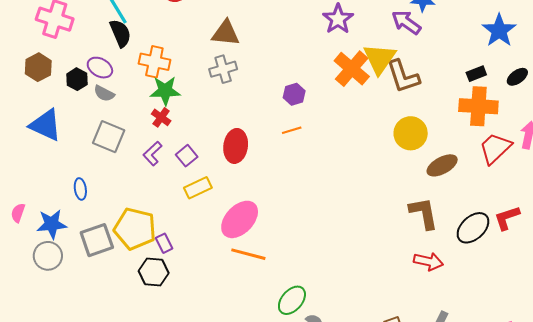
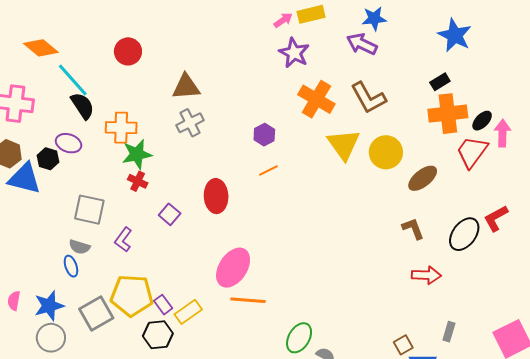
yellow triangle: (379, 59) -> (344, 144), moved
black ellipse: (517, 77) -> (482, 121), moved
gray semicircle: (104, 93) -> (79, 247), moved
blue triangle: (46, 125) -> (24, 178), moved
purple L-shape: (153, 153) -> (123, 240), moved
yellow rectangle: (198, 188) -> (188, 312), moved
brown L-shape: (424, 213) -> (413, 229), size x0.7

